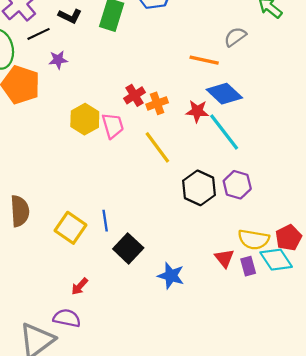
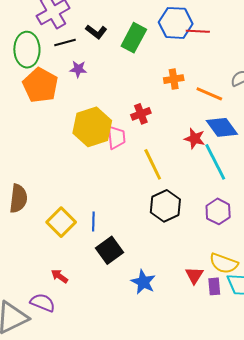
orange cross: (157, 103) -> (174, 79), moved
yellow hexagon: (85, 119) -> (92, 127), size x1.4
black hexagon: (199, 188) -> (165, 206), moved
red arrow: (80, 286) -> (59, 276), turned 72

